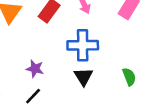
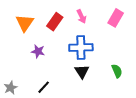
purple star: (35, 69) -> (38, 51), moved

